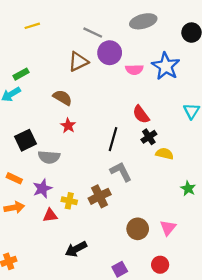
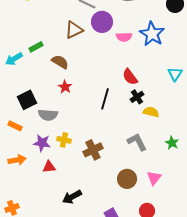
green rectangle: (21, 74) -> (36, 47), moved
gray L-shape: (121, 172) -> (137, 142), moved
orange rectangle: (14, 178) -> (15, 126), moved
purple star: (42, 188) -> (42, 143), turned 30
yellow cross: (69, 201) -> (64, 140), moved

